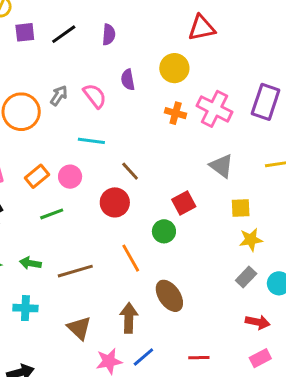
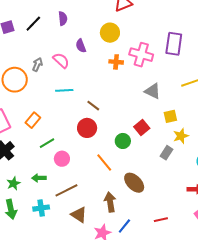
pink circle: (70, 177) -> (62, 159), moved
red square: (184, 203) -> (142, 128), moved
brown line: (75, 271) -> (66, 190), moved
gray rectangle: (246, 277) -> (166, 153), moved

